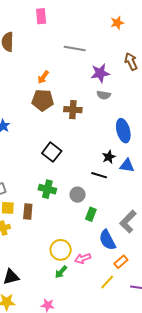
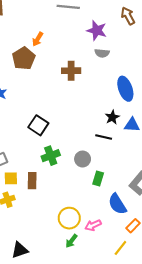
purple star: (100, 73) -> (97, 30), turned 30
brown pentagon: (43, 100) -> (24, 58), moved, turned -30
black square: (52, 152) -> (38, 125), moved
green cross: (47, 189) -> (51, 156), turned -30

